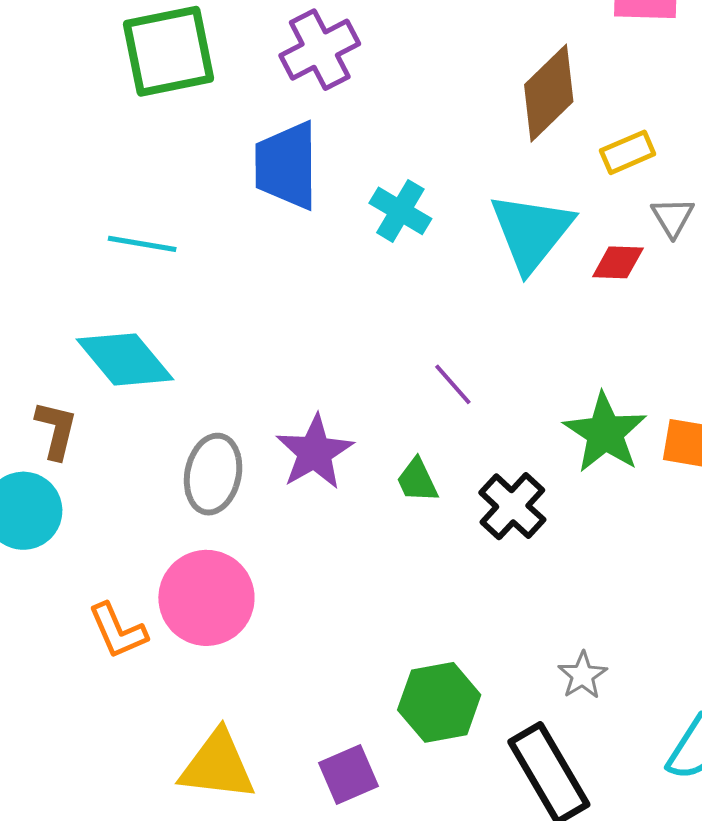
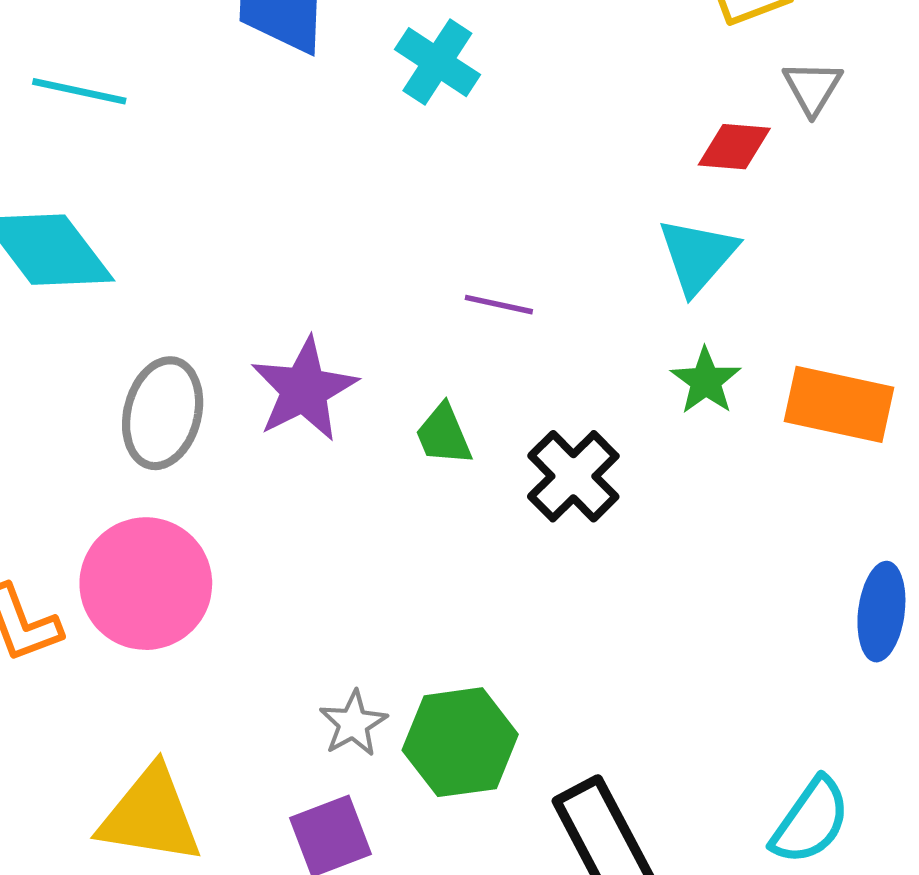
cyan triangle: (531, 232) -> (698, 256), moved, size x0.7
purple line: (453, 384) -> (499, 305), turned -39
green star: (605, 433) -> (706, 381), size x0.6
gray star: (583, 675) -> (353, 723), moved

